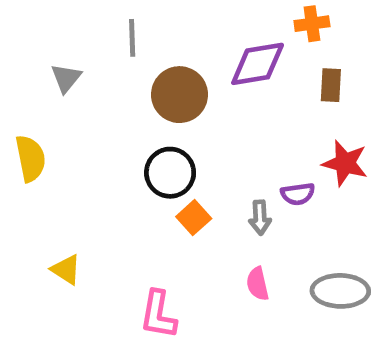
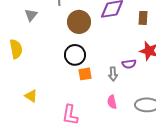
orange square: (194, 218) -> (85, 74), turned 32

